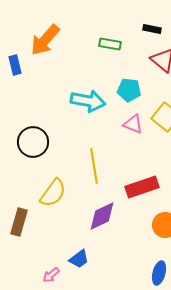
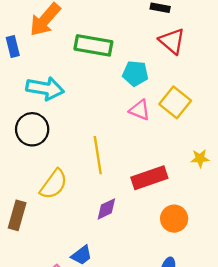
green rectangle: (110, 44) -> (93, 45), moved, size x1.6
cyan arrow: (88, 101) -> (45, 88), moved
purple diamond: (102, 216) -> (106, 209), size x0.7

